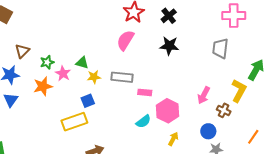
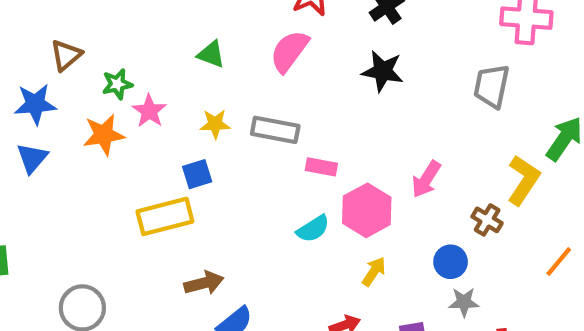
green triangle: (82, 63) -> (211, 54), moved
pink arrow: (204, 95) -> (426, 179), moved
orange line: (253, 137) -> (559, 262), moved

